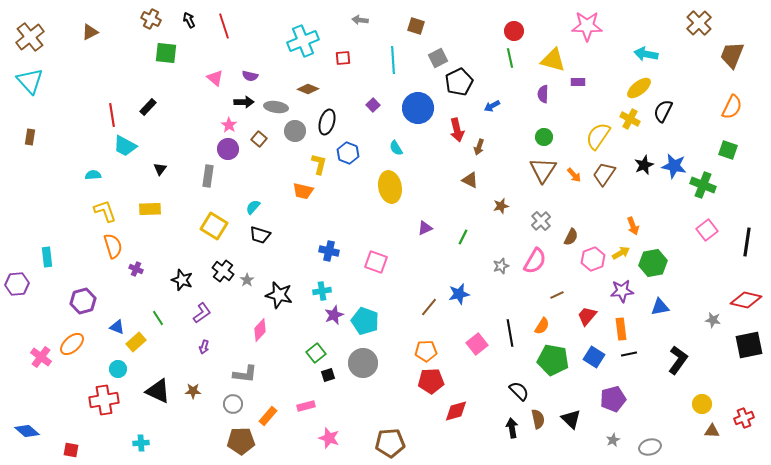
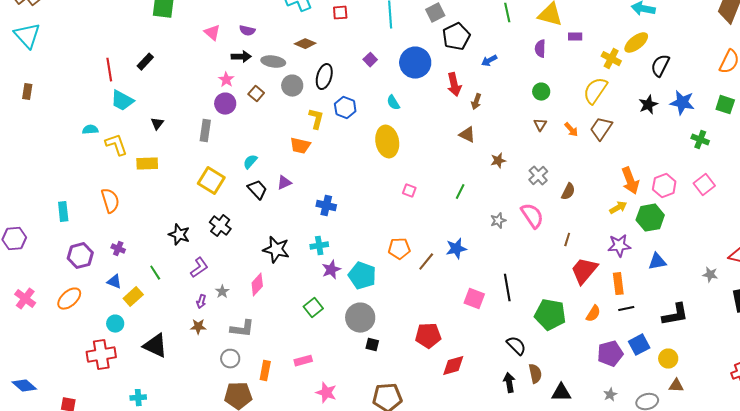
yellow cross: (630, 119) -> (611, 59), moved
black star: (644, 165) -> (648, 105), moved
blue star: (674, 166) -> (682, 103), moved
brown triangle: (543, 170) -> (540, 125), size x0.5
green cross: (703, 185) -> (700, 140), size x0.7
yellow L-shape: (105, 211) -> (116, 145), moved
orange arrow: (633, 226) -> (630, 181), size x1.5
purple triangle: (425, 228) -> (284, 183), moved
black trapezoid: (260, 235) -> (257, 190), turned -150
cyan rectangle: (47, 257) -> (63, 212), moved
pink hexagon: (593, 259) -> (664, 186), moved
pink semicircle: (535, 261) -> (532, 216), turned -64
pink square: (376, 262) -> (409, 191), moved, size x0.6
purple cross: (136, 269) -> (118, 249), moved
gray star: (247, 280) -> (222, 292), moved
brown line: (557, 295) -> (567, 240), moved, turned -48
red trapezoid: (587, 316) -> (584, 271), size x1.4
orange semicircle: (542, 326) -> (593, 314), moved
pink square: (477, 344) -> (474, 299), turned -30
orange pentagon: (426, 351) -> (399, 249), moved
pink cross: (41, 357) -> (25, 299), moved
blue square: (594, 357) -> (639, 345), moved, turned 30
black L-shape: (678, 360) -> (675, 315), turned 44
black square: (328, 375) -> (372, 345), moved, turned 32
brown star: (193, 391) -> (198, 327), moved
yellow circle: (702, 404) -> (668, 359), moved
orange rectangle: (268, 416) -> (265, 371), turned -30
black triangle: (571, 419) -> (561, 393), moved, turned -45
brown triangle: (712, 431) -> (676, 386), moved

